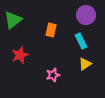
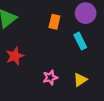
orange rectangle: (51, 30) -> (54, 22), moved
yellow triangle: (85, 64) -> (80, 80), moved

